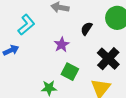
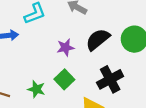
black semicircle: (86, 29) -> (98, 39), size x1.6

